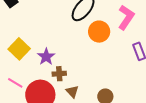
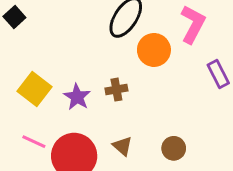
brown cross: (59, 74) -> (116, 90), moved

